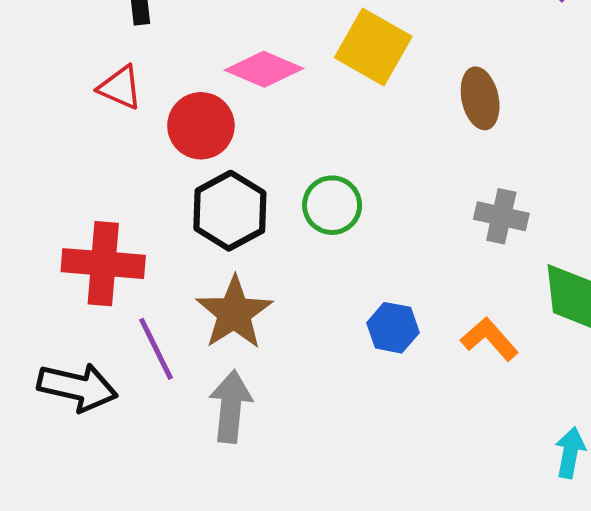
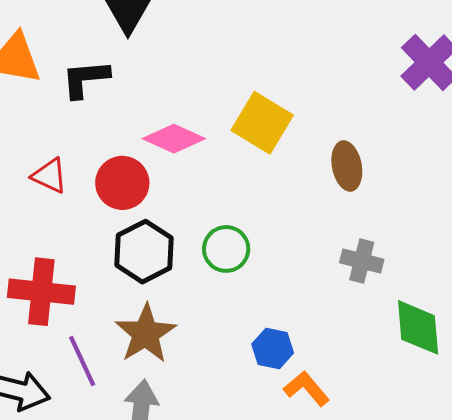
red triangle: (120, 87) -> (50, 176), moved
orange L-shape: (489, 339) -> (306, 389), moved

